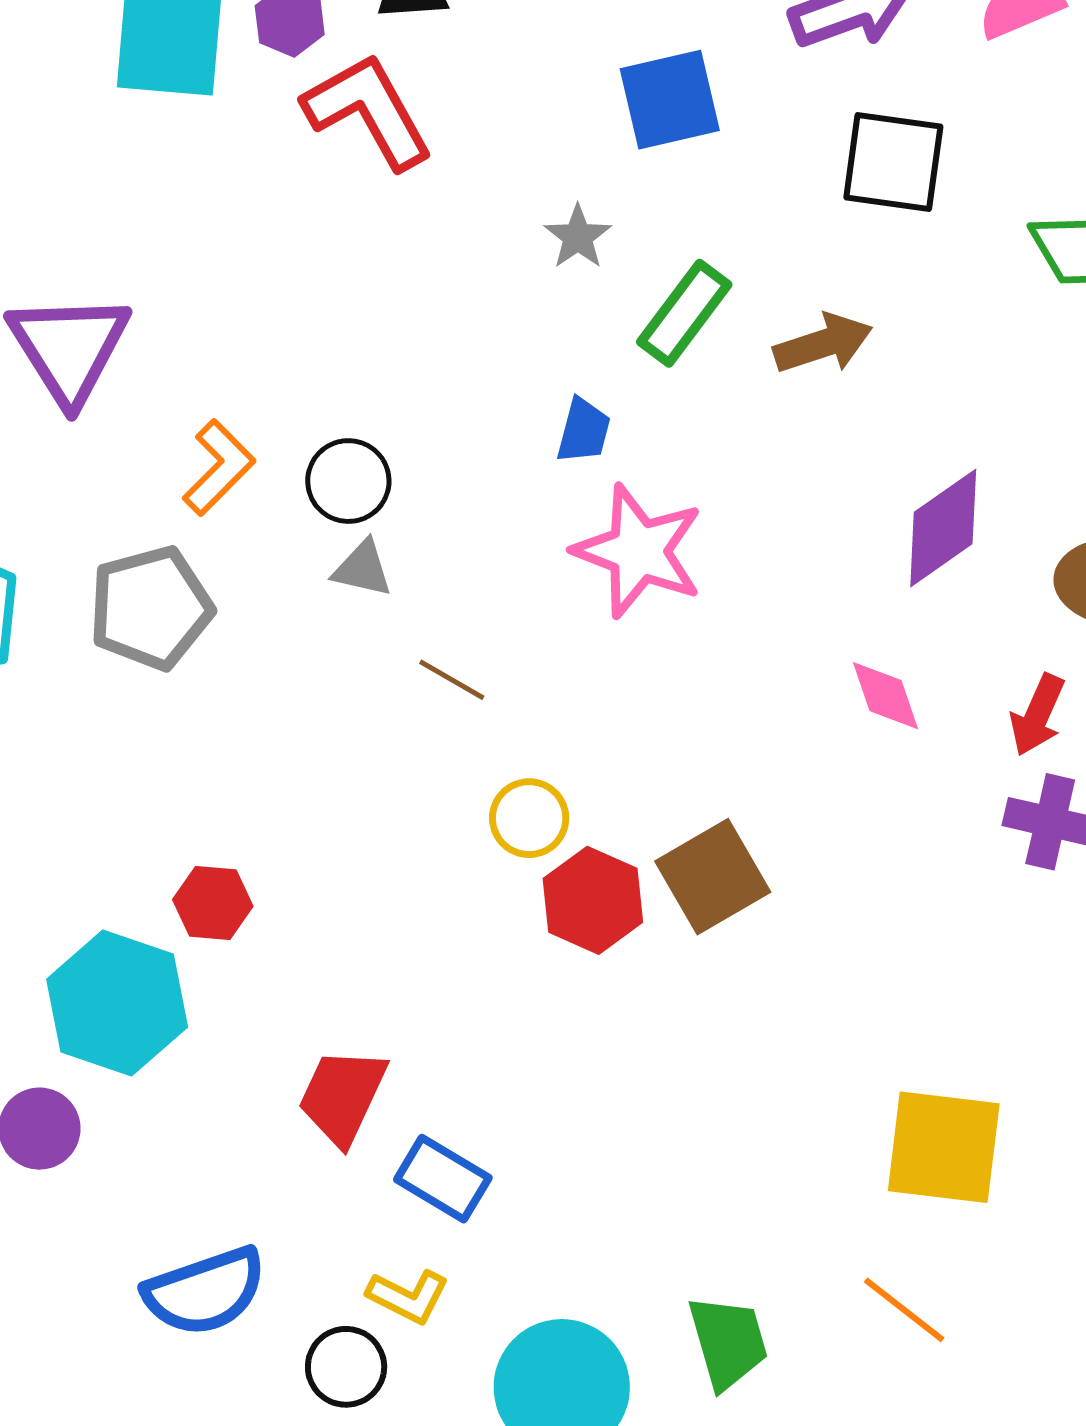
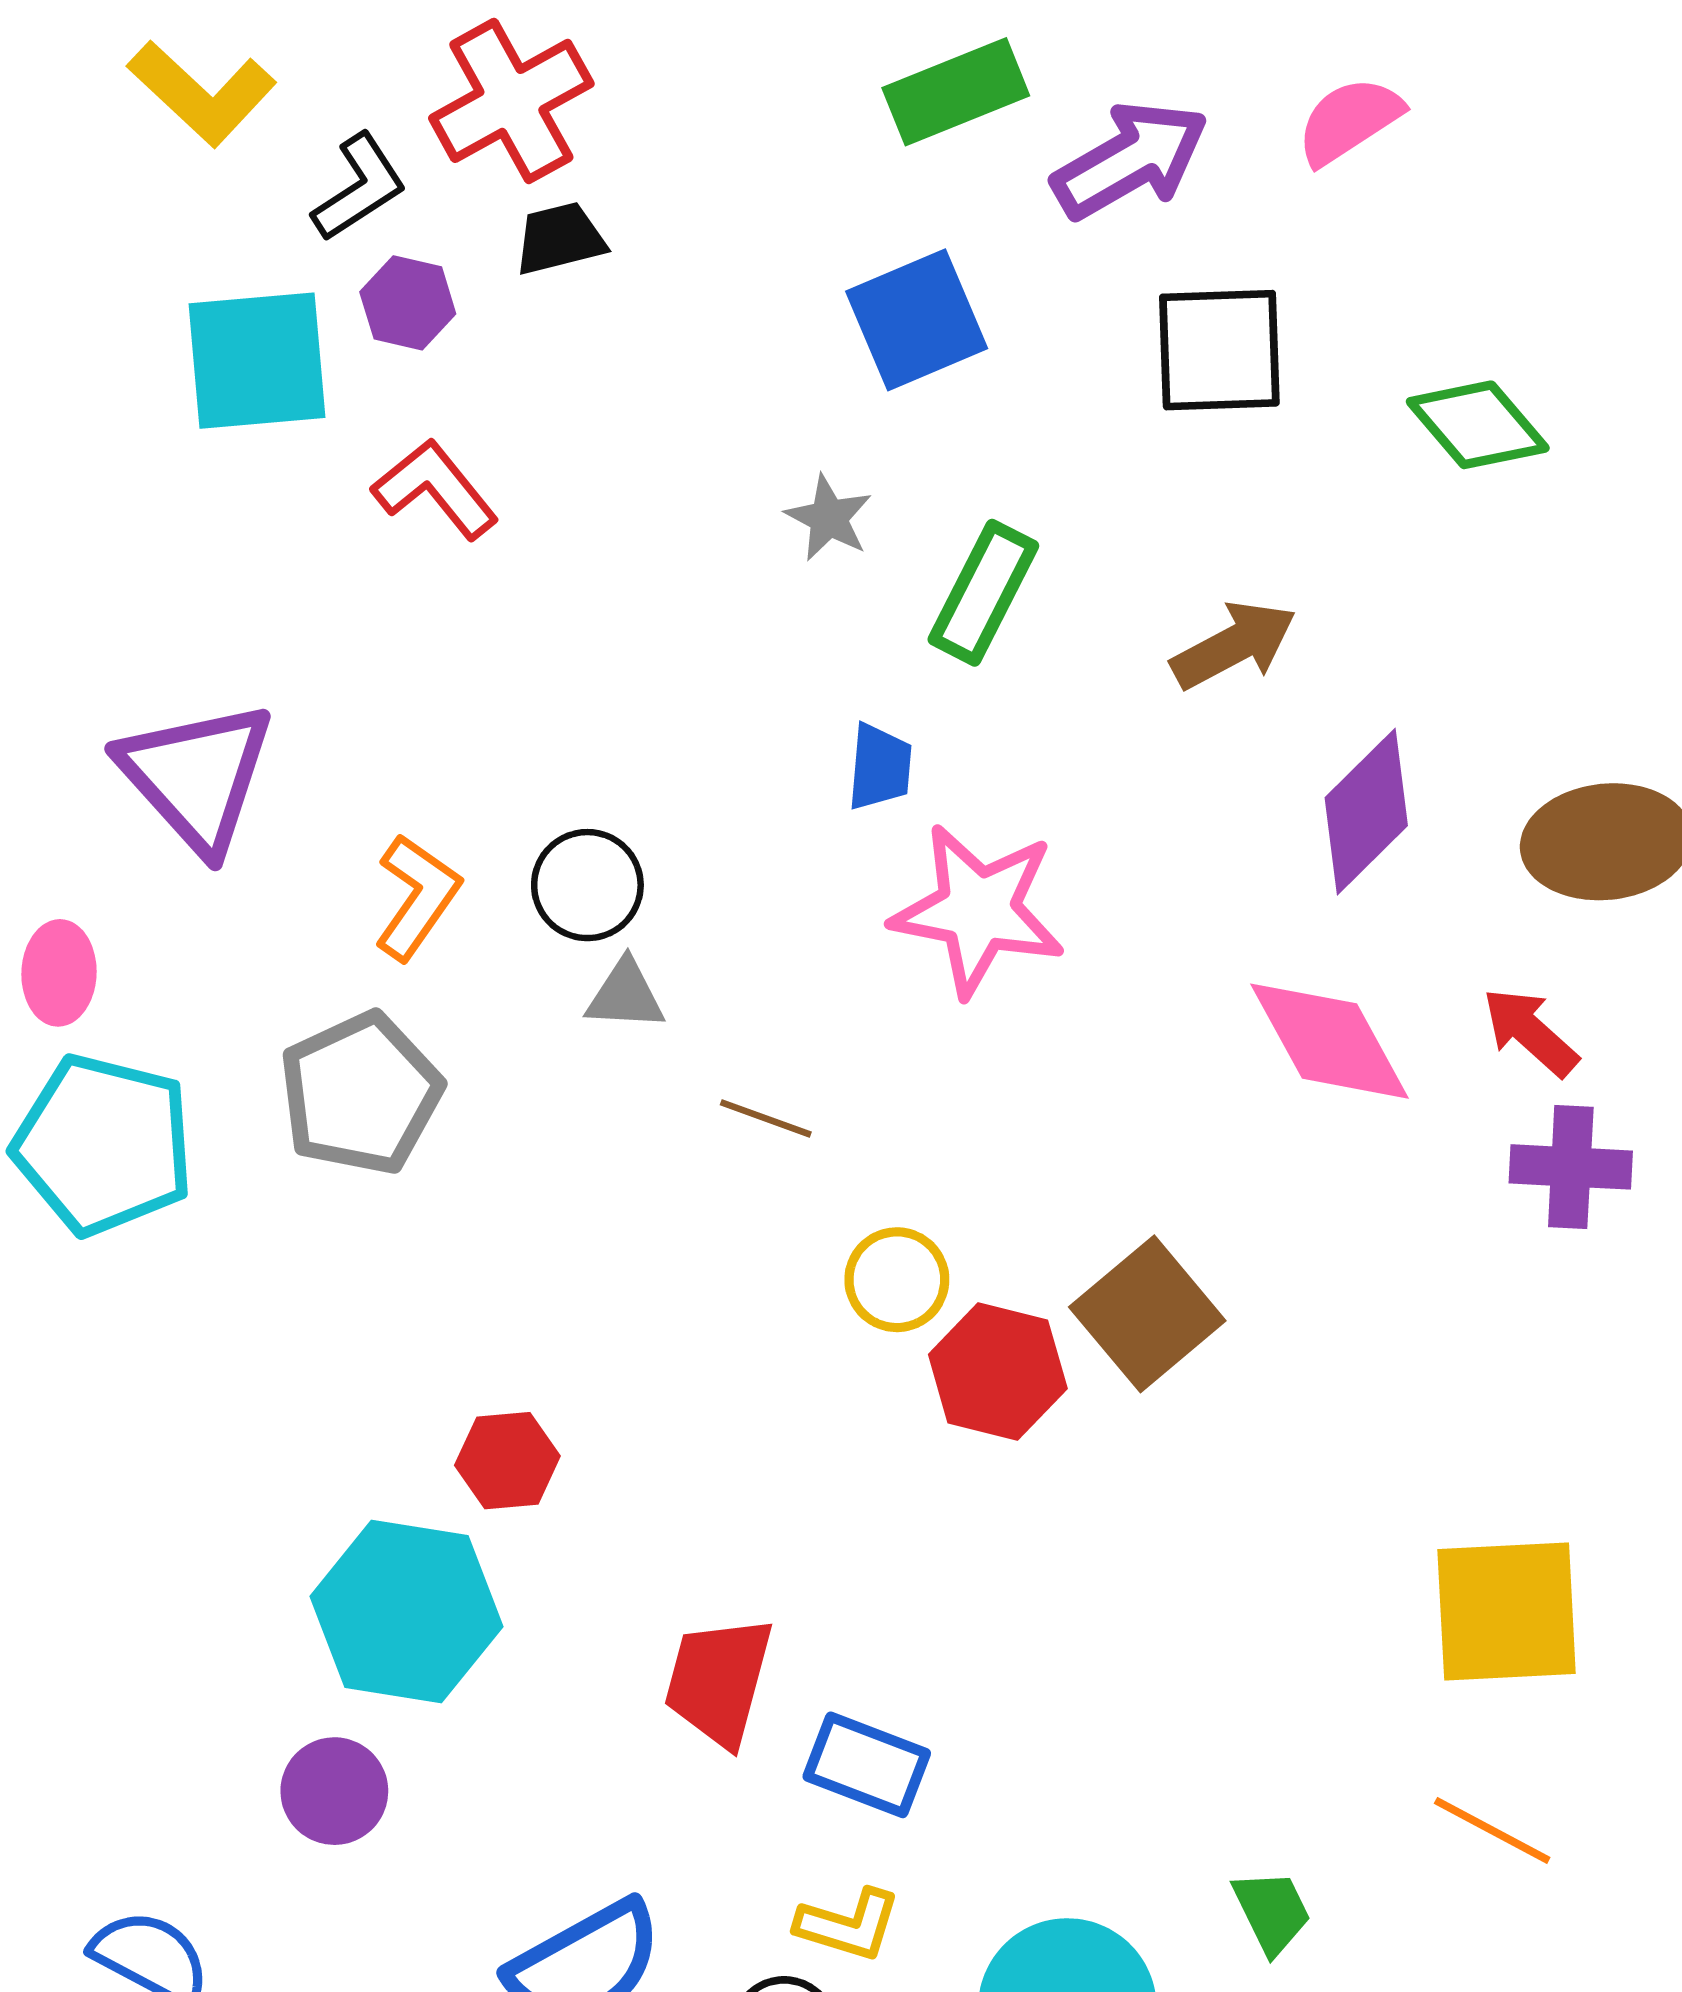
red L-shape: (368, 111) -> (435, 489), moved, size x0.7
brown arrow: (823, 344) -> (1234, 645), moved
pink diamond: (885, 696) -> (1330, 1041), size x1.6
red arrow: (1037, 715) -> (1530, 1032), turned 118
green trapezoid: (728, 1342) -> (1272, 1912), size x0.7

